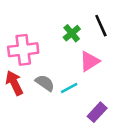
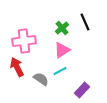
pink triangle: (90, 61) -> (62, 50), moved
gray semicircle: (45, 83) -> (41, 79), moved

